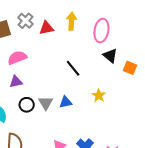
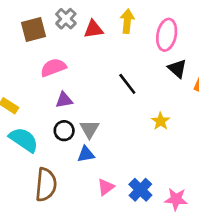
purple triangle: (16, 82) -> (64, 100), moved
blue triangle: (66, 102) -> (86, 154), moved

